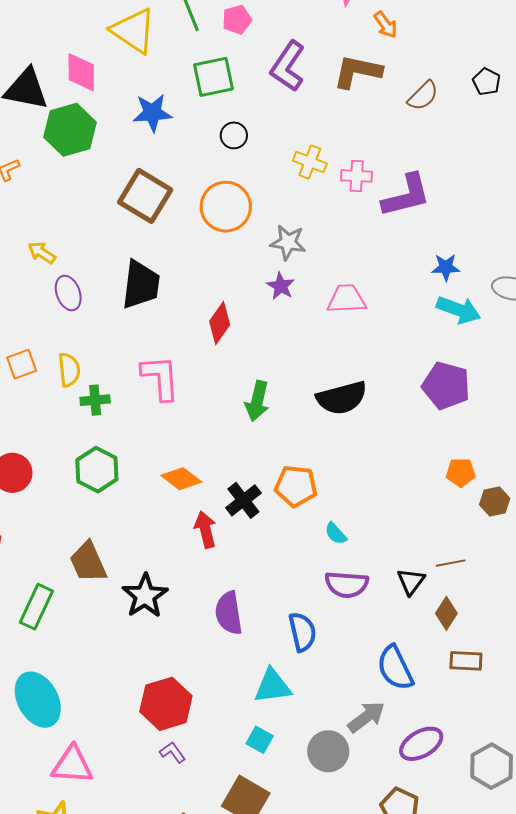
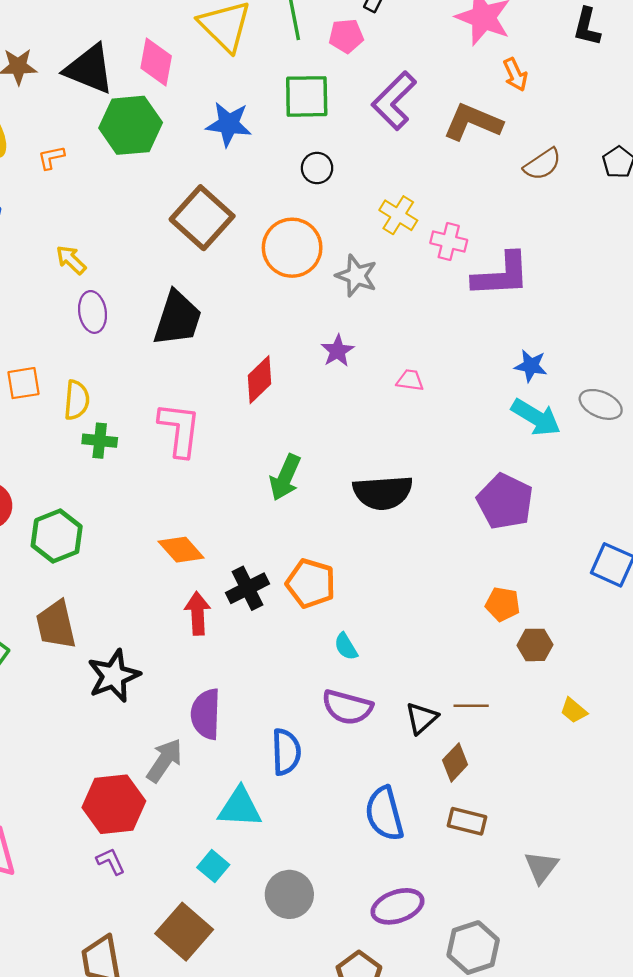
gray star: (288, 242) -> (356, 276), moved
pink trapezoid: (346, 299) -> (410, 380), size x0.6
green hexagon: (97, 470) -> (57, 536), moved
gray arrow: (366, 717) -> (164, 760), moved, turned -30

